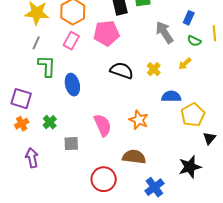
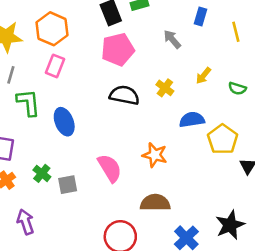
gray arrow: (164, 32) -> (172, 39), size x0.7
pink pentagon: (106, 33) -> (118, 49), moved
green semicircle: (194, 41) -> (237, 88), moved
gray square: (71, 144) -> (68, 185), moved
black star: (190, 167) -> (230, 225), moved

